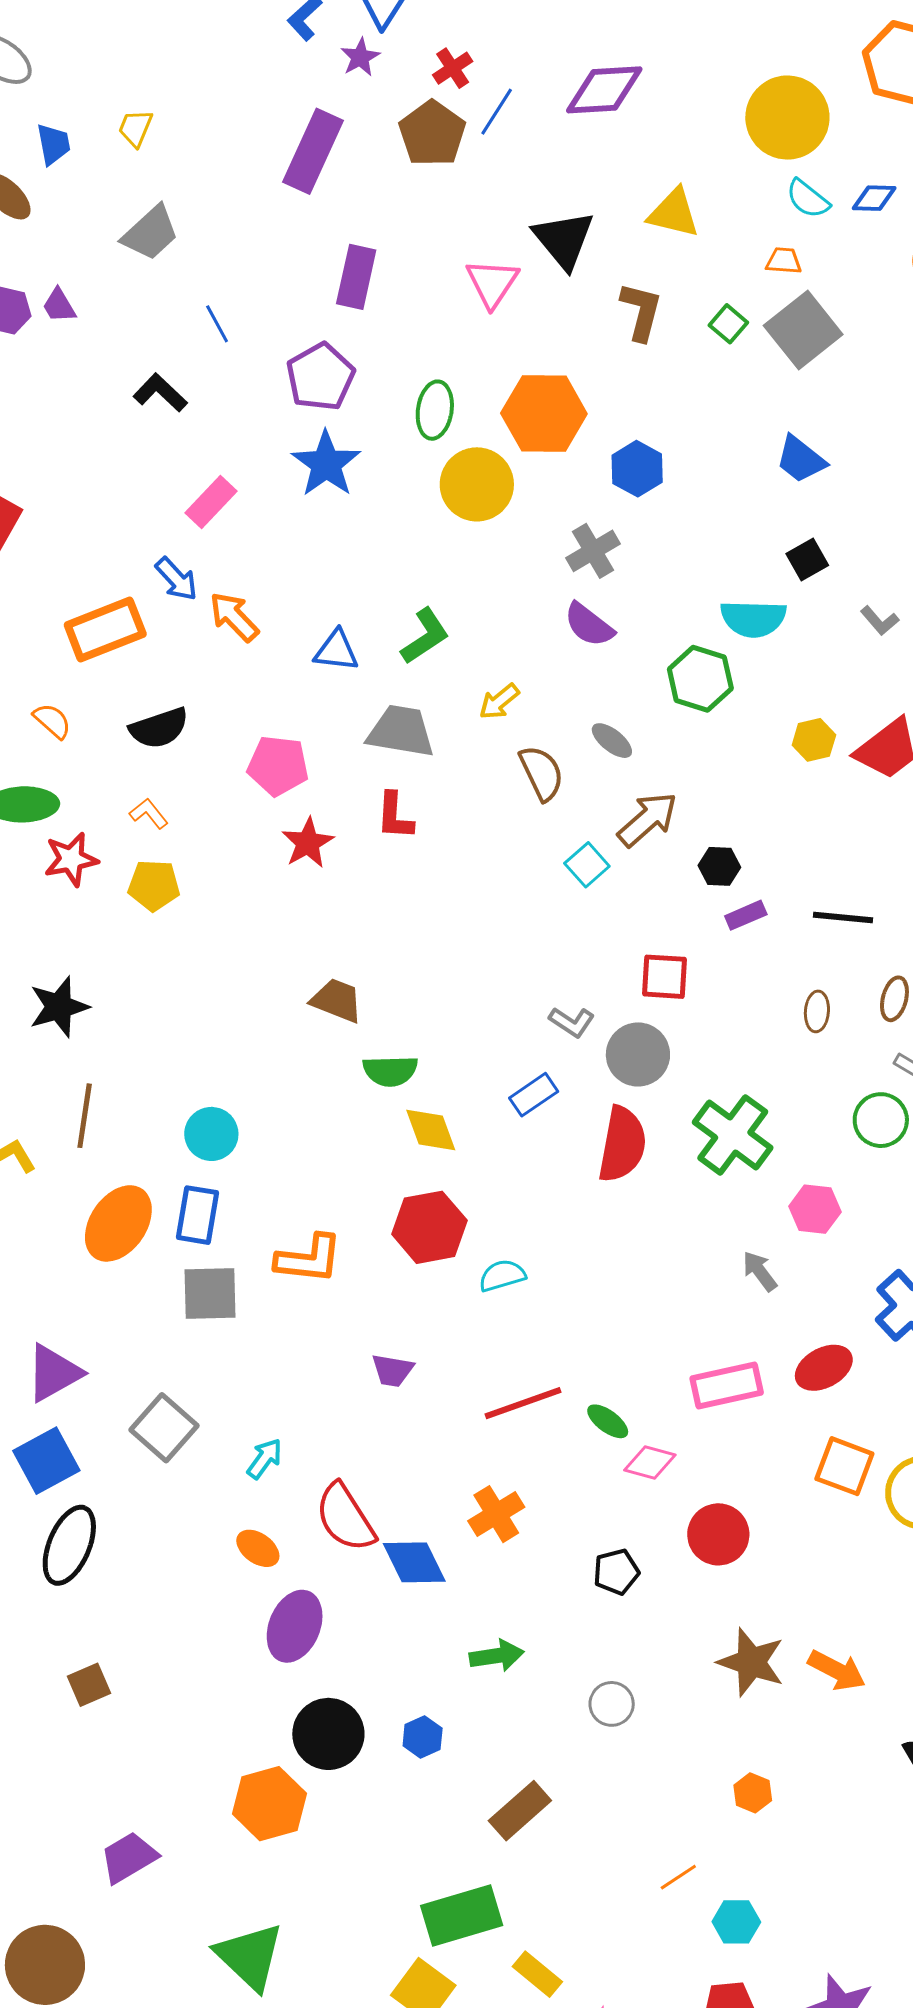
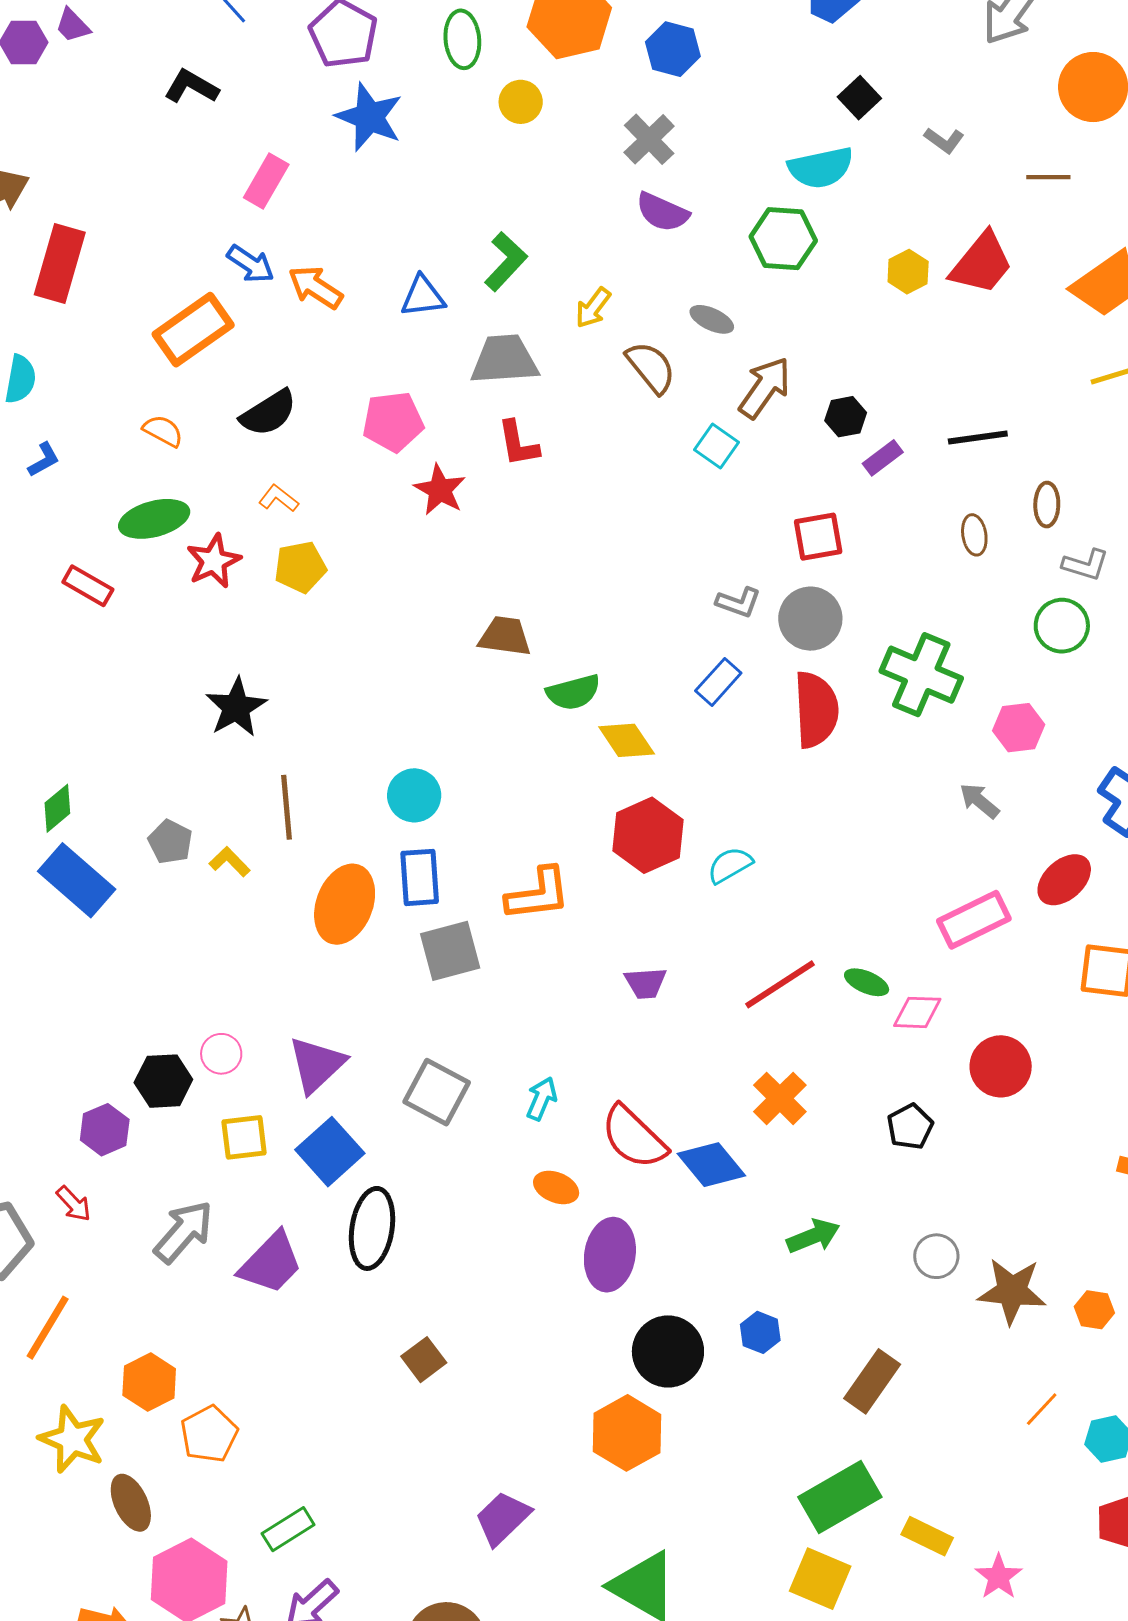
yellow circle: (477, 484) -> (521, 102), size x0.6
brown star: (751, 1662) -> (1012, 1291), moved

